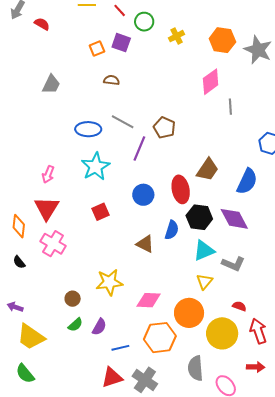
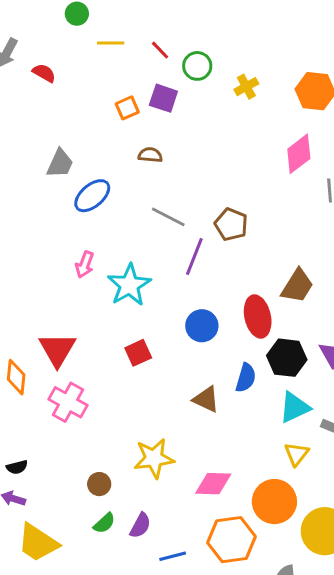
blue ellipse: (88, 129) -> (92, 196), moved, turned -40
pink arrow: (48, 174) -> (85, 265), moved
black semicircle: (19, 262) -> (17, 467), moved, turned -64

